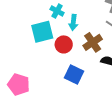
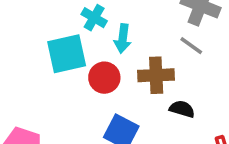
brown cross: (93, 42) -> (156, 75), turned 30

